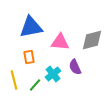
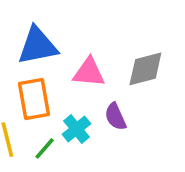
orange rectangle: (29, 57) -> (34, 99), size x1.6

